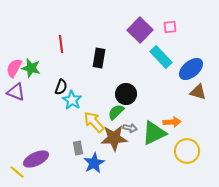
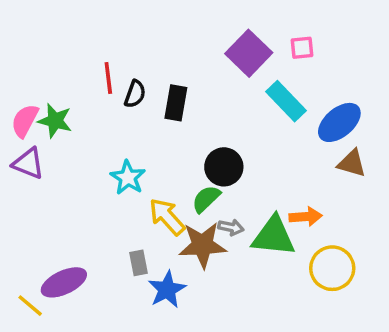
black semicircle: (61, 87) -> (135, 94), moved
green triangle: (154, 133) -> (274, 236), turned 32

